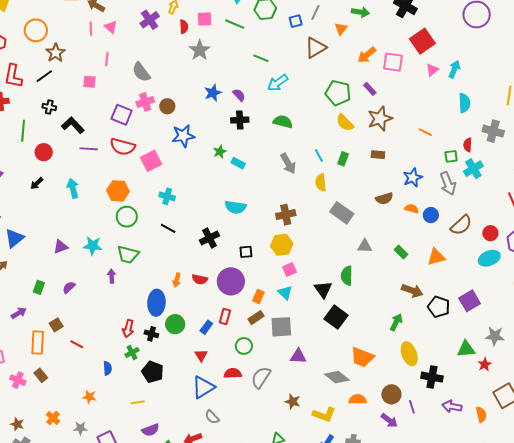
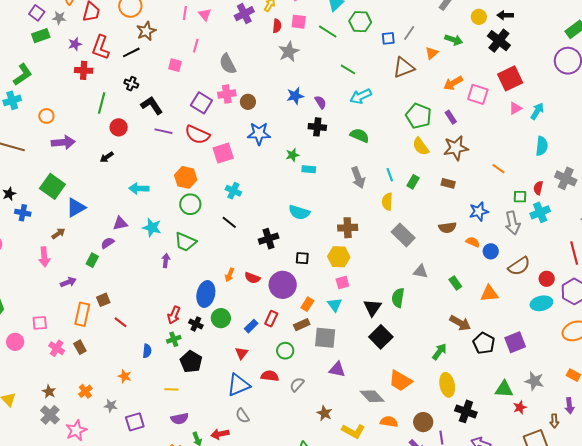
cyan rectangle: (238, 163) -> (309, 169), turned -32
cyan arrow: (73, 188) -> (139, 188), moved, turned -84
purple semicircle: (69, 287) -> (108, 243), moved
gray semicircle: (261, 377) -> (297, 384), size x0.7

